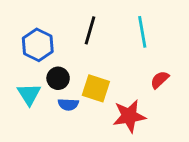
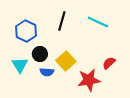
cyan line: (142, 32) -> (98, 22), turned -55
red semicircle: (160, 80) -> (109, 63), moved
yellow square: (96, 88) -> (66, 61), turned 30

